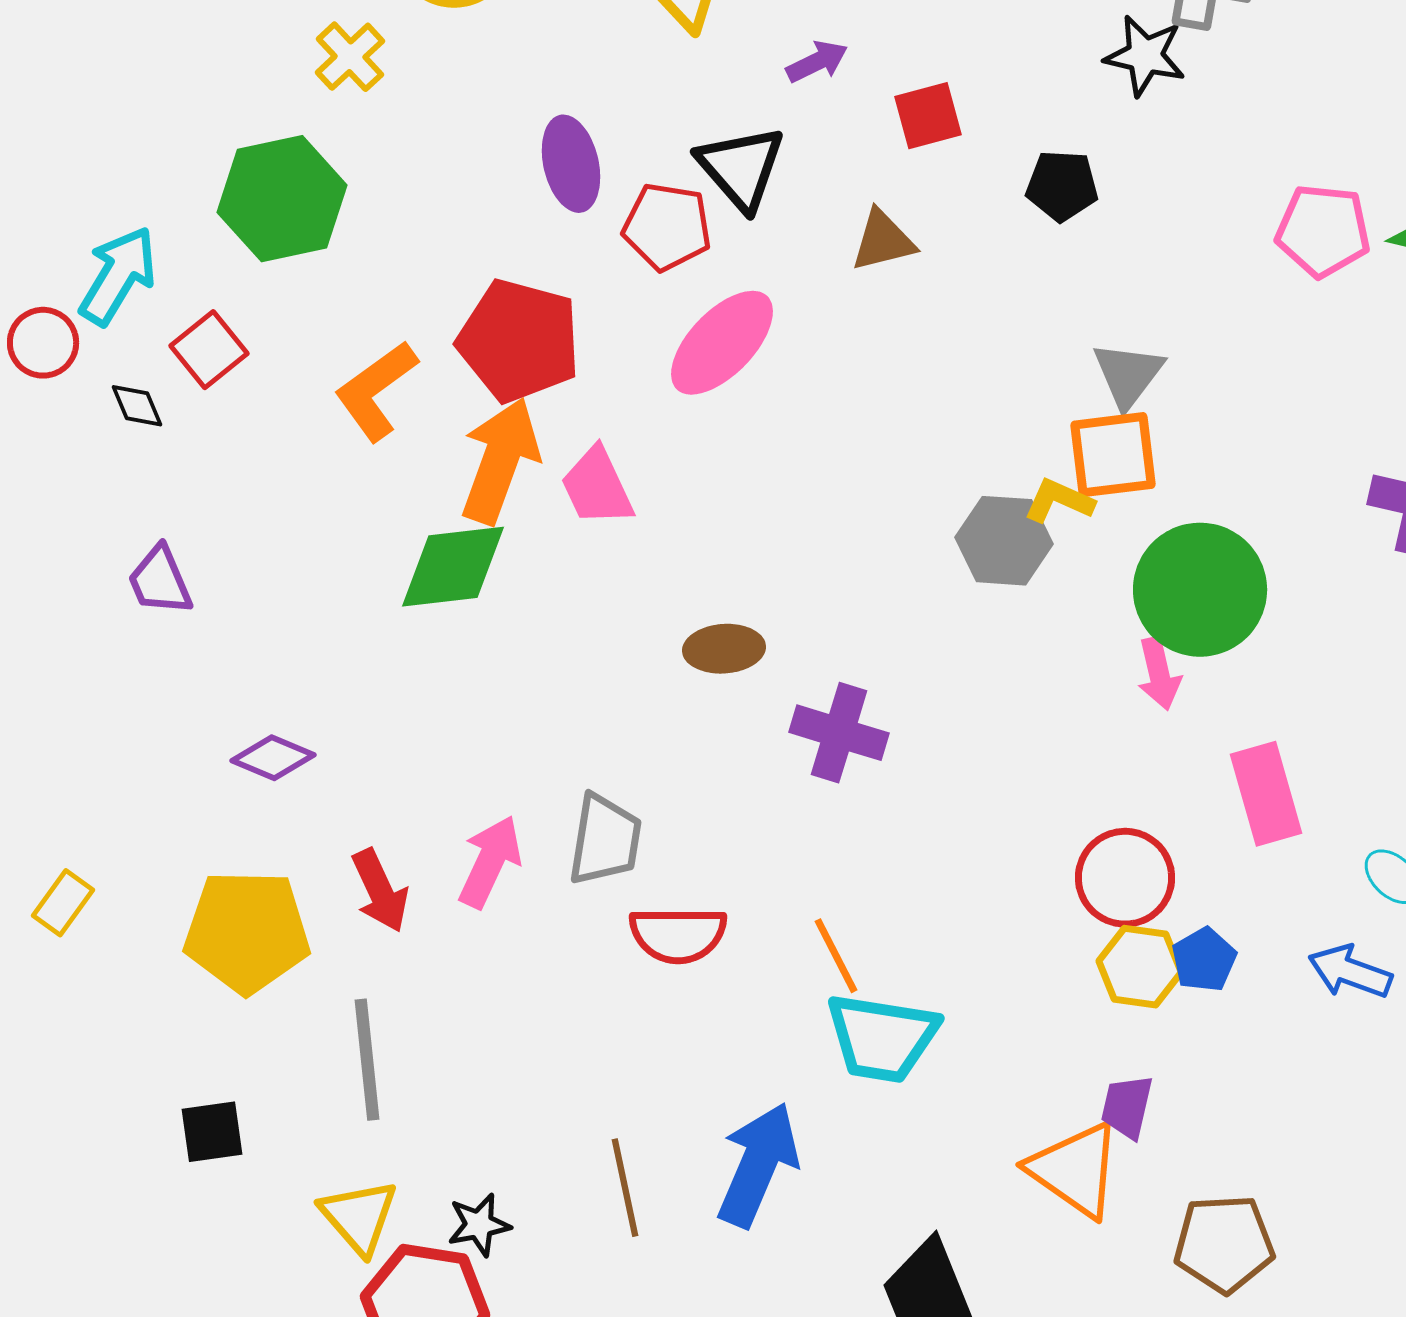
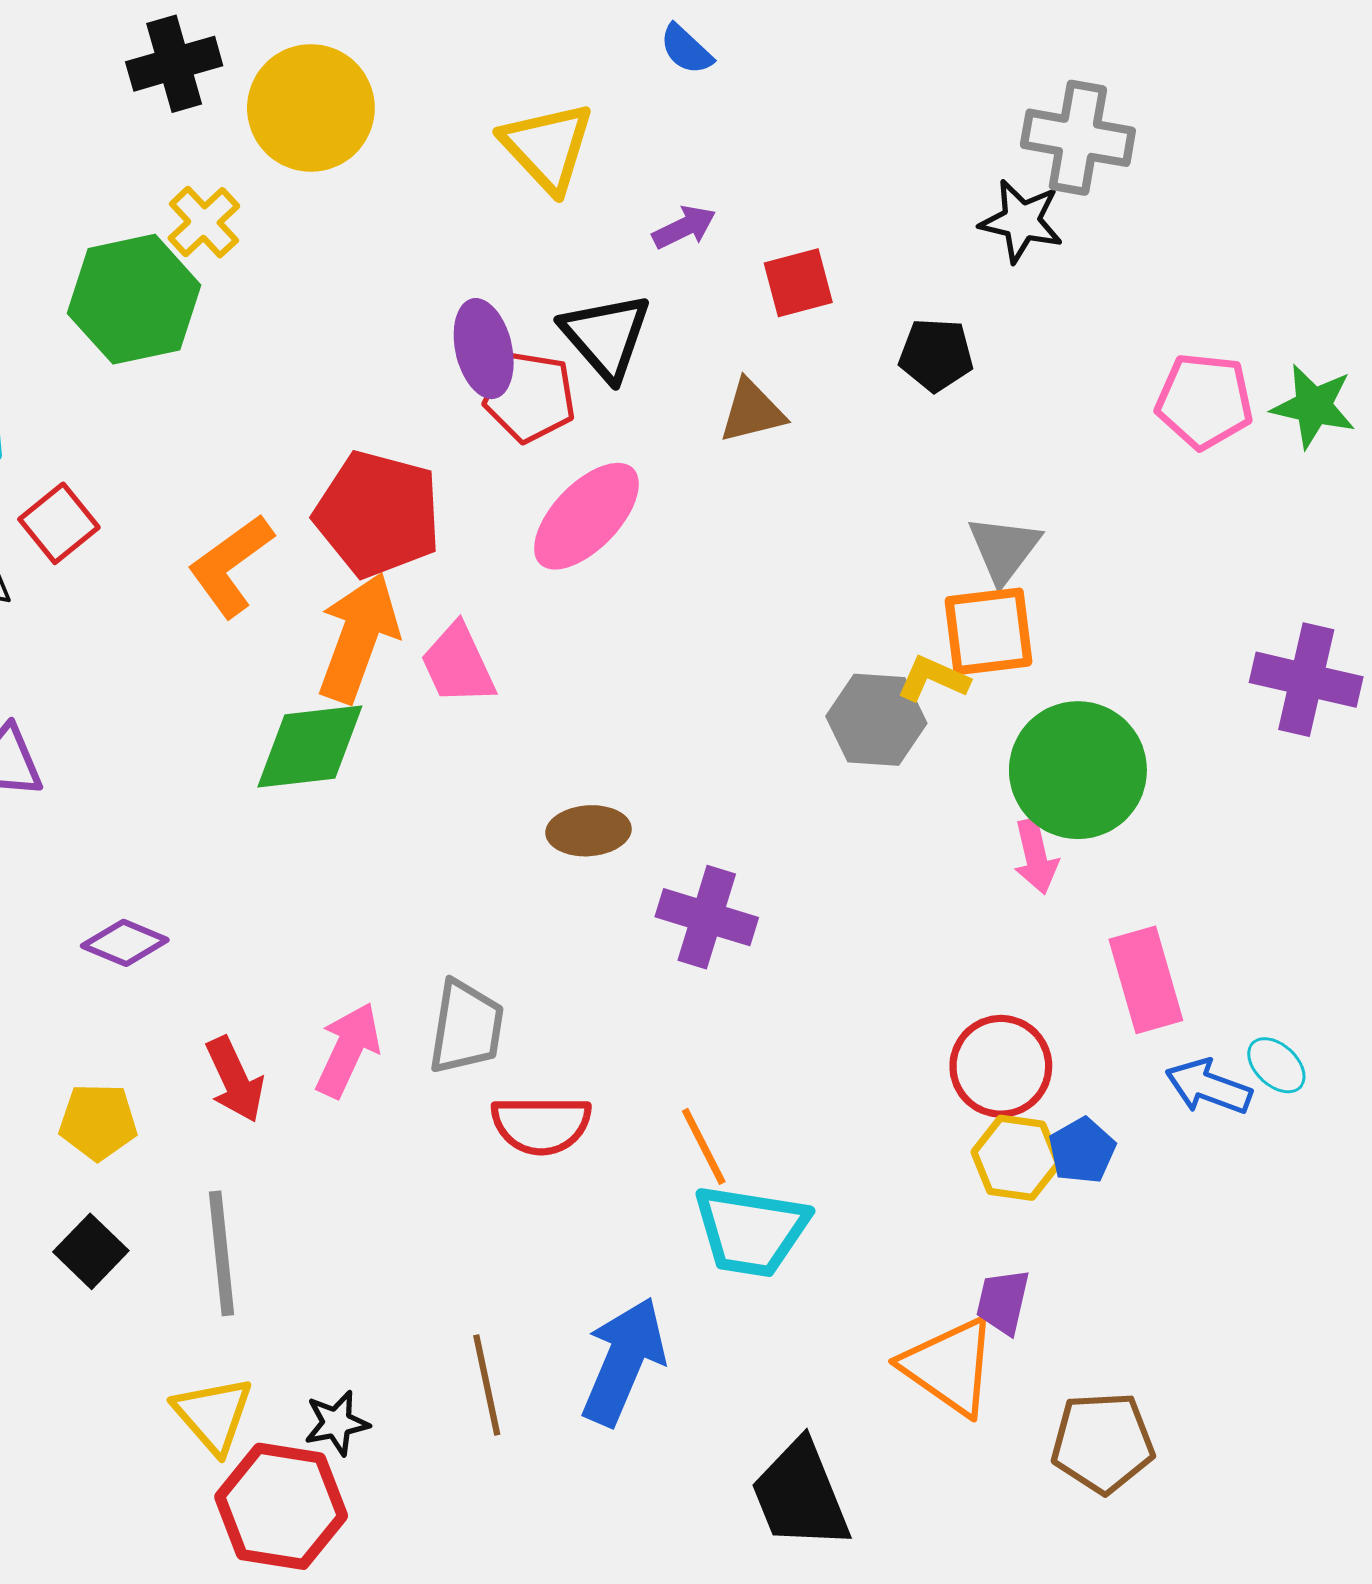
purple ellipse: (571, 164) -> (484, 349), moved
green hexagon: (282, 199) -> (134, 299), moved
yellow pentagon: (247, 932) -> (98, 1122), size x0.6
blue arrow: (1350, 972) -> (1209, 1087), moved
black square: (212, 1132) -> (91, 1251), moved, turned -38

